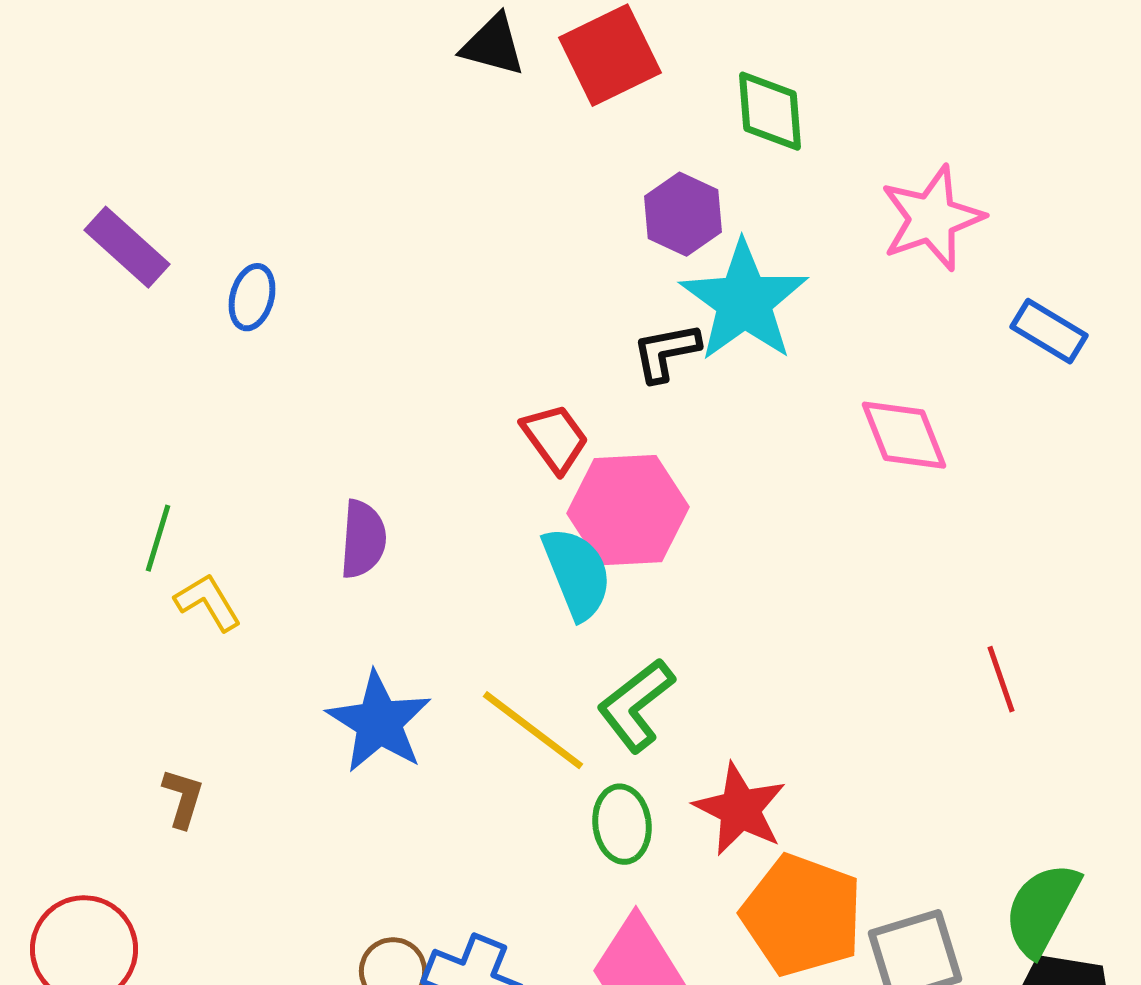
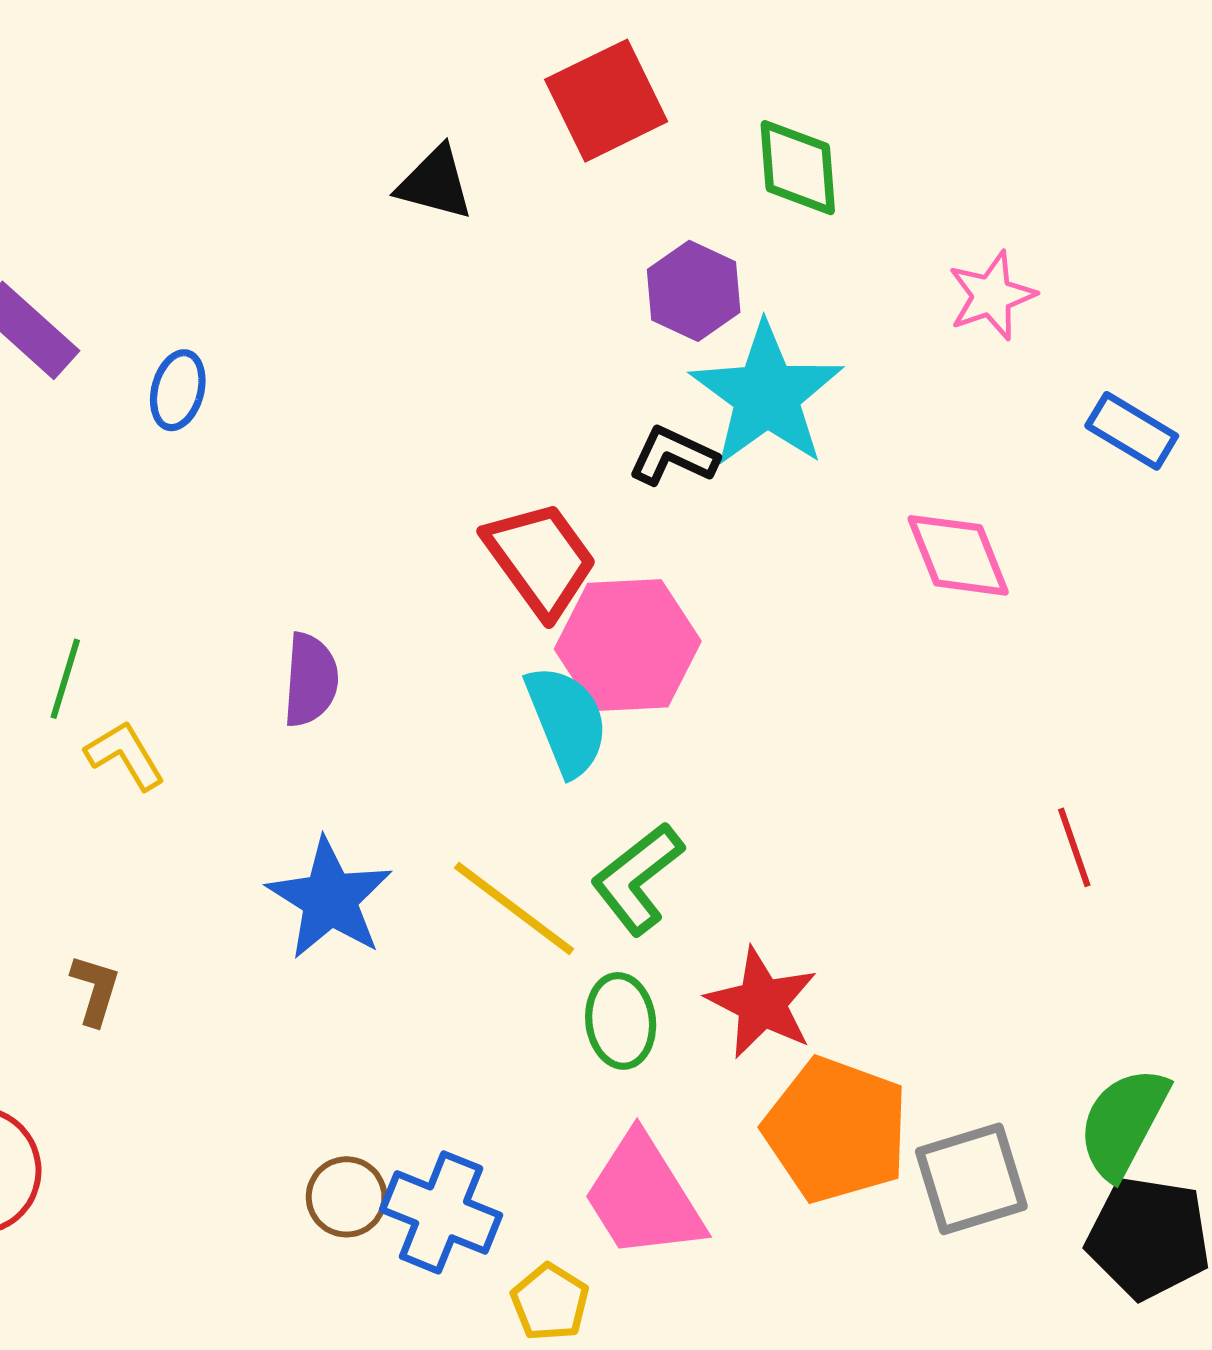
black triangle: (493, 45) -> (435, 183), moved
pink star: (932, 218) -> (992, 296), size x0.7
black L-shape: (666, 352) -> (673, 456), turned 36
red trapezoid: (555, 438) -> (540, 559), size x1.4

